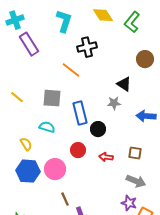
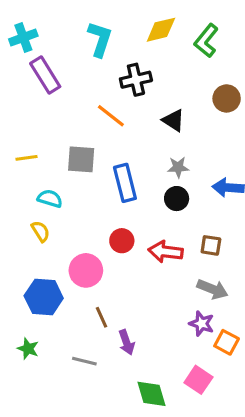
yellow diamond: (103, 15) -> (161, 30), turned -70
black triangle: (124, 84) -> (173, 120), moved
yellow line: (17, 97) -> (26, 158), turned -48
cyan semicircle: (47, 127) -> (50, 199), moved
black circle: (98, 129) -> (177, 199), moved
red arrow: (106, 157) -> (166, 252), size x1.5
blue hexagon: (28, 171) -> (44, 297), moved

